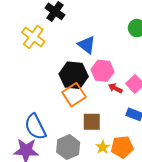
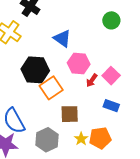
black hexagon: (74, 75) -> (35, 70), moved
red arrow: (115, 88) -> (92, 80), turned -80

